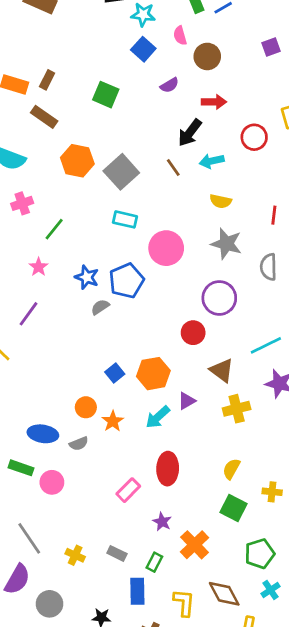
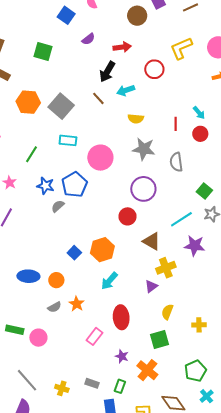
brown circle: (207, 56) -> (137, 16), moved
green line: (54, 229) -> (32, 154), moved
purple triangle: (187, 401) -> (151, 286), moved
orange star: (113, 421) -> (77, 304), moved
blue ellipse: (43, 434) -> (28, 276), moved
green square: (234, 508) -> (159, 340), moved, turned -36

